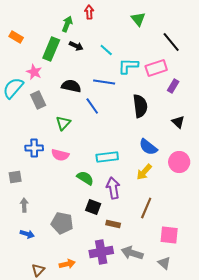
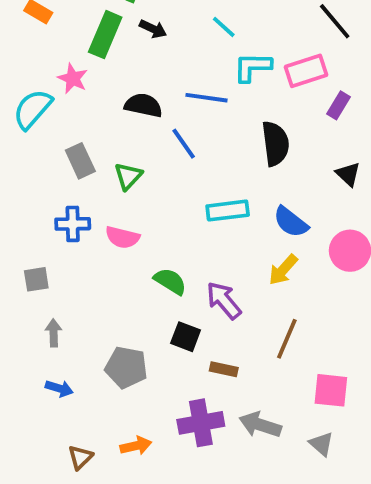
cyan line: (106, 50) -> (224, 27), moved
gray rectangle: (38, 100) -> (80, 161), moved
cyan rectangle: (107, 157) -> (228, 211), moved
purple arrow: (113, 188) -> (224, 300), turned -30

